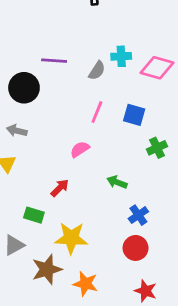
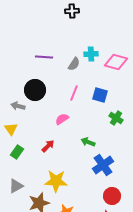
black circle: (24, 88) -> (35, 90), moved
green cross: (157, 148) -> (116, 118), turned -32
green rectangle: (34, 215) -> (17, 152), moved, turned -72
blue cross: (138, 215) -> (103, 165), size x1.5
red circle: (136, 248) -> (112, 196), moved

